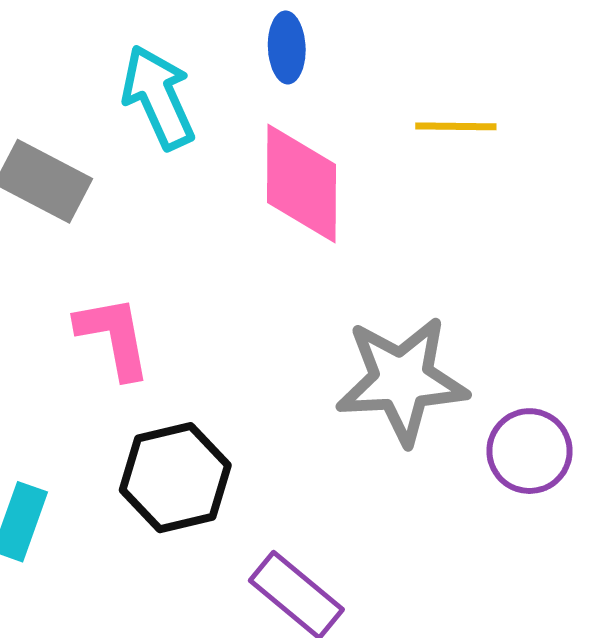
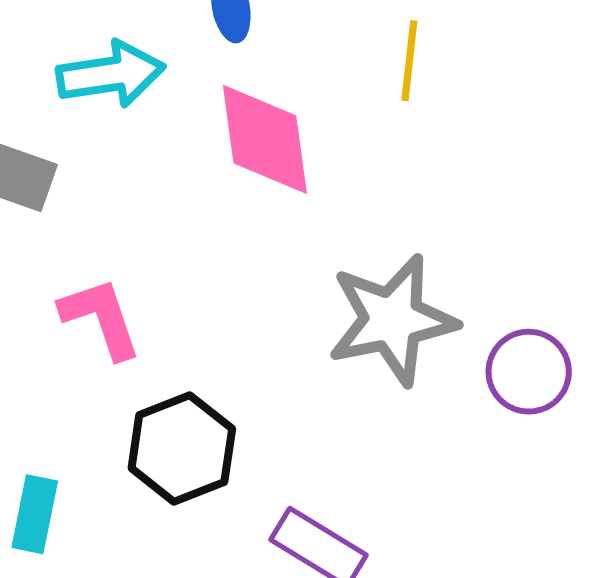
cyan arrow: (158, 97) -> (111, 74), turned 114
yellow line: (456, 126) -> (409, 61), turned -76

